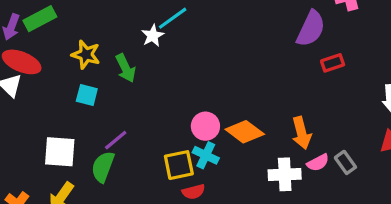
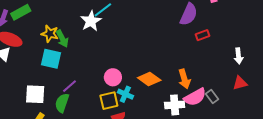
white star: (153, 36) -> (91, 21), size x1.5
green arrow: (126, 68) -> (62, 39), moved
cyan square: (87, 95) -> (51, 59), size x1.5
pink circle: (205, 126) -> (113, 77), moved
pink semicircle: (318, 163) -> (195, 97), size x1.6

